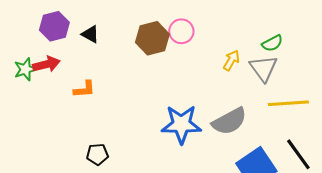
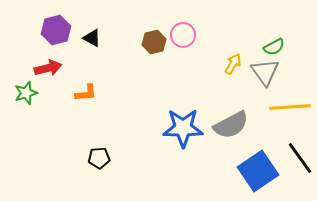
brown hexagon: (152, 38) -> (154, 42), size x0.7
green star: (25, 69) -> (26, 93), moved

